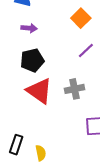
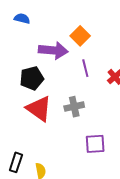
purple arrow: (29, 28) -> (53, 50), moved, size x1.8
purple line: (86, 51) -> (85, 68), turned -60

